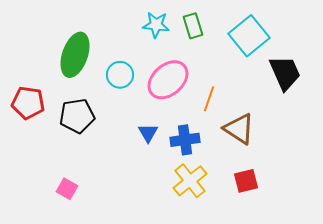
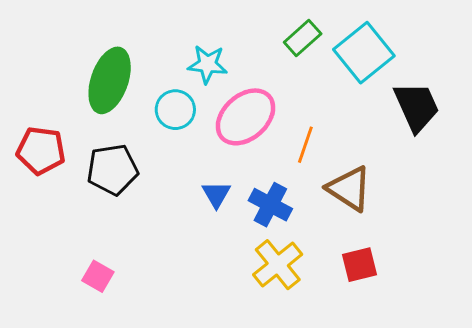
cyan star: (156, 25) -> (207, 64), moved
green rectangle: (193, 26) -> (303, 38), moved, turned 65
blue cross: (185, 140) -> (270, 205), turned 36

